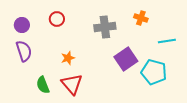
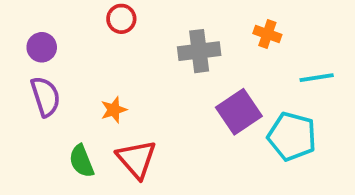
red circle: (57, 19) -> (121, 19), moved
orange star: (68, 58) -> (114, 110), moved

